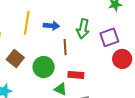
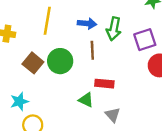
blue arrow: (51, 26) -> (87, 23), moved
green circle: (44, 67) -> (60, 61), moved

